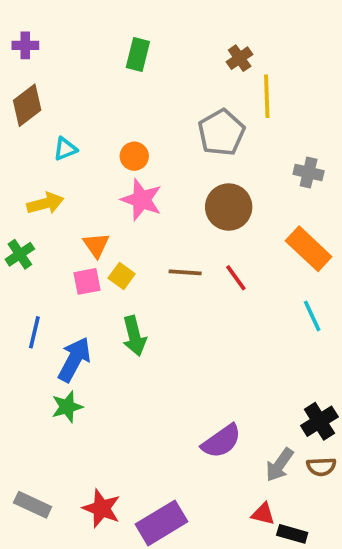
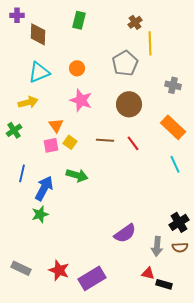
brown diamond: (27, 105) -> (38, 34), moved, turned -50
cyan triangle: (65, 149) -> (39, 72), size x1.6
orange circle: (134, 156) -> (77, 68), moved
green arrow: (134, 336) -> (77, 175), turned -60
gray arrow: (280, 465) -> (157, 246), turned -30

